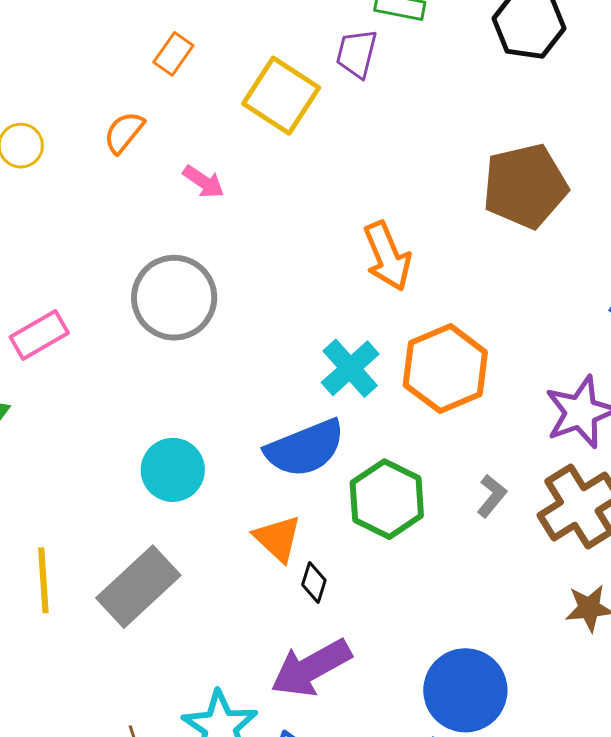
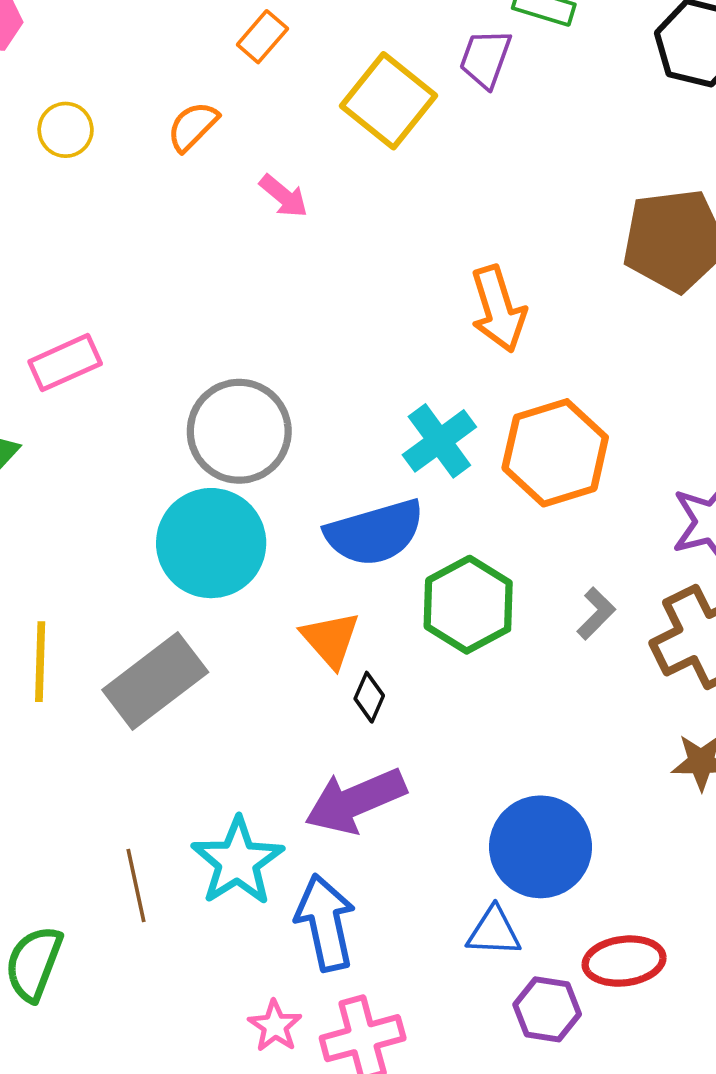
gray circle: (174, 298) -> (239, 431), moved
cyan circle: (173, 470) -> (211, 543), size x1.4

